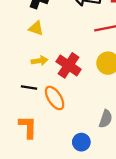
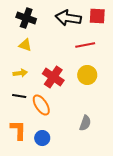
yellow arrow: (39, 61) -> (20, 73), moved
blue circle: (81, 142) -> (42, 138), moved

